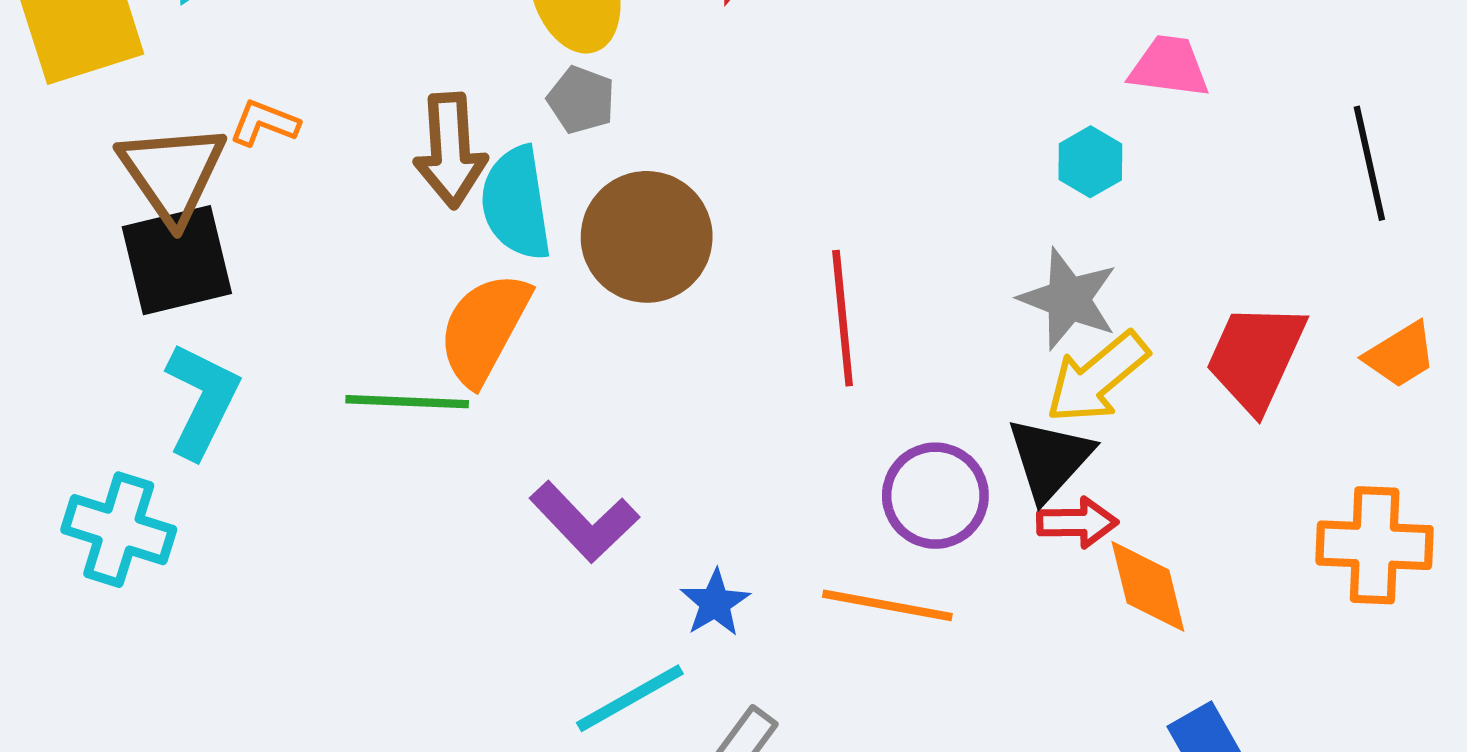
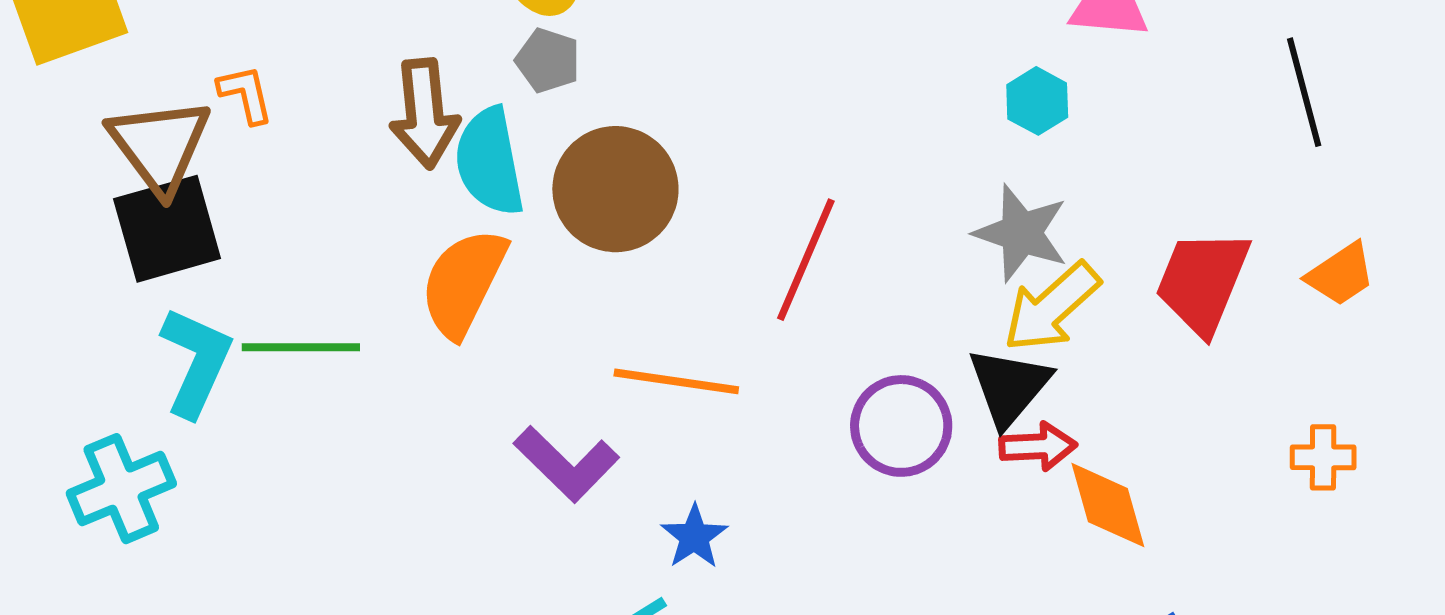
orange L-shape: (264, 123) -> (246, 94), turned 58
red line: (843, 318) -> (806, 260), turned 31
green line: (407, 402) -> (301, 347), moved
cyan cross: (119, 530) -> (121, 489), turned -38
orange cross: (1375, 545) -> (1323, 457), size x0.6
orange line: (887, 605) -> (676, 381), moved

